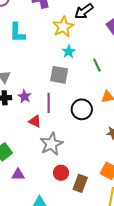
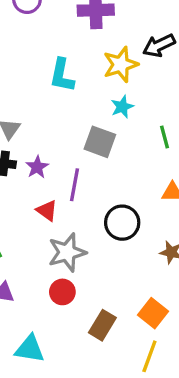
cyan L-shape: (17, 33) -> (62, 75), moved
black circle: (82, 109) -> (122, 223), moved
red circle: (61, 173) -> (62, 292), moved

